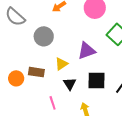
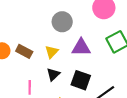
gray circle: (44, 36) -> (62, 22), moved
yellow triangle: (61, 64) -> (52, 52), turned -32

